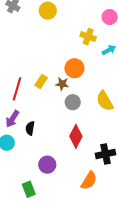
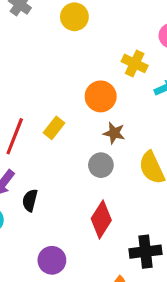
orange circle: (74, 68) -> (101, 96), moved
brown star: (62, 84) -> (114, 133), moved

